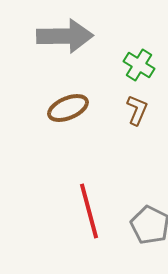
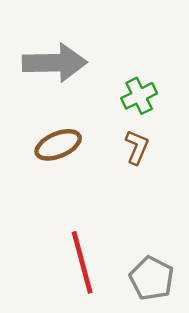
green cross: (139, 65) -> (139, 96), turned 32

